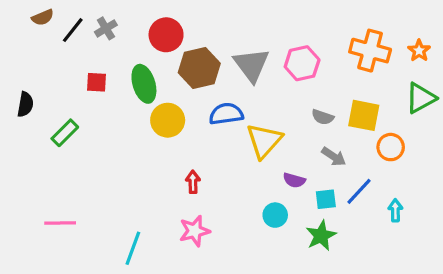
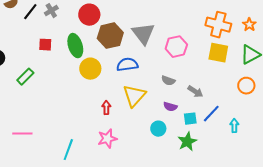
pink hexagon: (302, 63) -> (176, 47), moved
yellow square: (364, 115) -> (218, 53), moved
gray semicircle: (323, 117) -> (168, 81), moved
yellow triangle: (264, 141) -> (134, 96), moved
orange circle: (391, 147) -> (246, 86), moved

